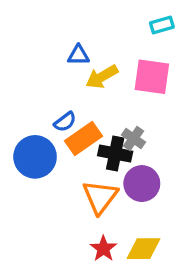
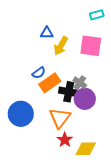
yellow arrow: (102, 77) -> (61, 46), turned -30
blue circle: (35, 157) -> (21, 114), moved
purple circle: (142, 184) -> (85, 99), moved
red star: (103, 249) -> (65, 140), moved

